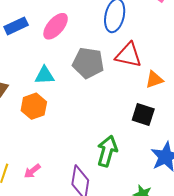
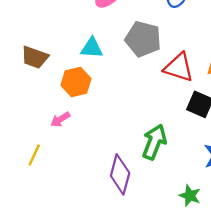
red triangle: (128, 55) -> (179, 67), moved
pink arrow: (32, 171) -> (60, 119), moved

